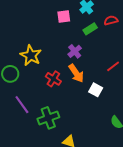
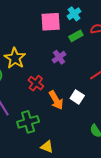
pink square: (64, 17) -> (51, 22), size x1.5
orange arrow: (76, 73) -> (56, 100), moved

